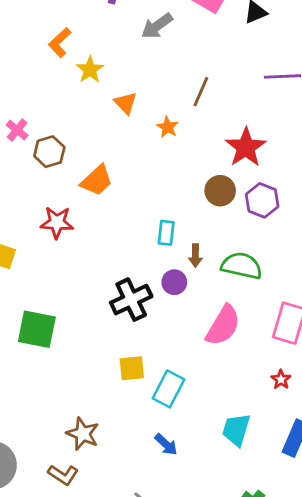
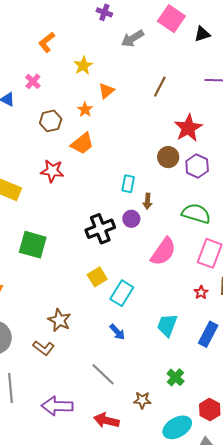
orange L-shape: (60, 42) -> (47, 42), moved
orange triangle: (125, 103) -> (106, 91), turned 30
orange star: (168, 127) -> (85, 110), moved
pink cross: (17, 130) -> (33, 81), moved
green semicircle: (242, 266) -> (196, 214), moved
yellow square: (132, 368) -> (97, 277), turned -30

